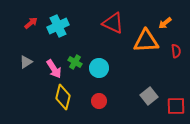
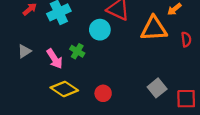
cyan circle: (99, 68) -> (100, 30), moved
yellow diamond: (63, 97) -> (64, 89), turned -70

